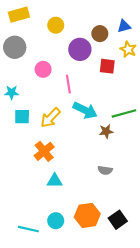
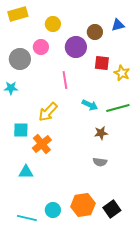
gray circle: (15, 47) -> (20, 59), moved
yellow star: (128, 49) -> (122, 73), moved
pink circle: (43, 69) -> (41, 47), moved
cyan arrow: (85, 110) -> (90, 105), moved, size x0.7
cyan square: (22, 117) -> (21, 130), moved
brown star: (106, 131) -> (101, 133), moved
cyan triangle: (55, 181) -> (26, 172), moved

